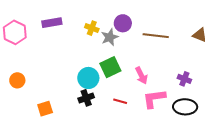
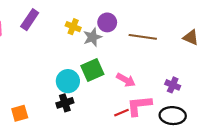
purple rectangle: (52, 23) -> (30, 20), turned -48
pink arrow: (141, 75) -> (126, 80), turned -36
red line: (120, 101) -> (121, 113), moved, turned -40

